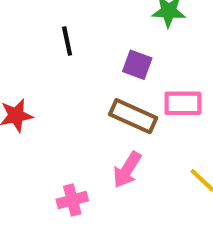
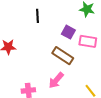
pink rectangle: (183, 103) -> (88, 41), moved

